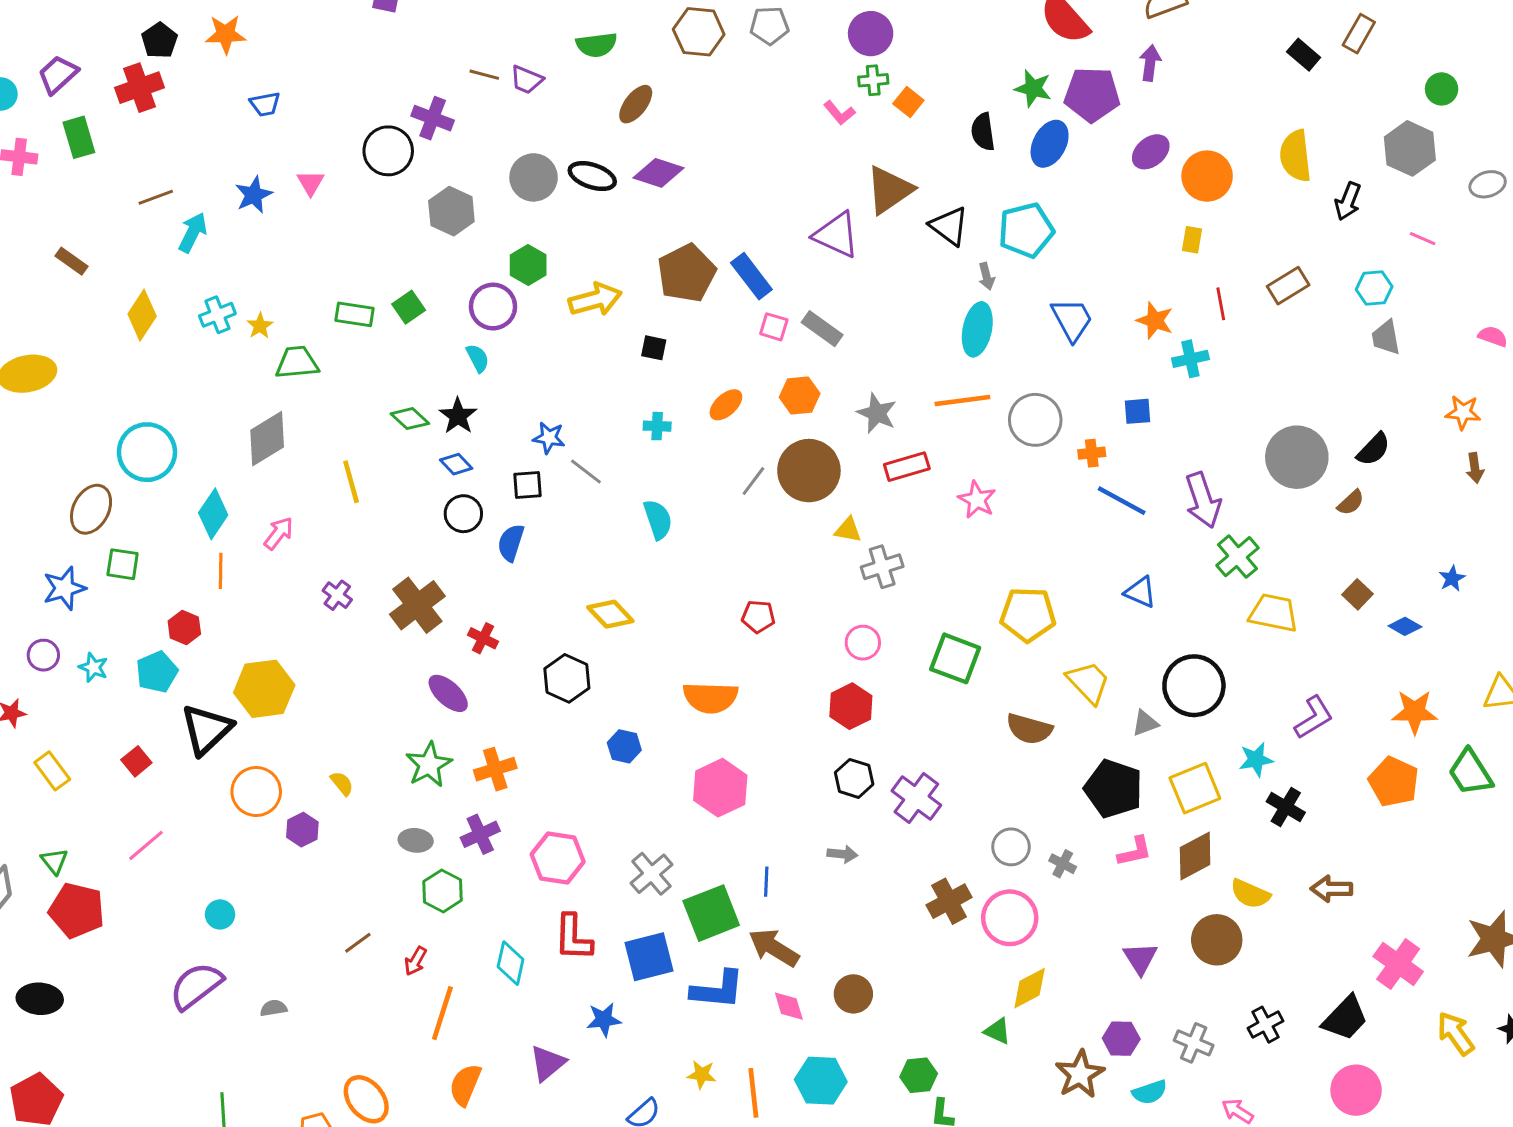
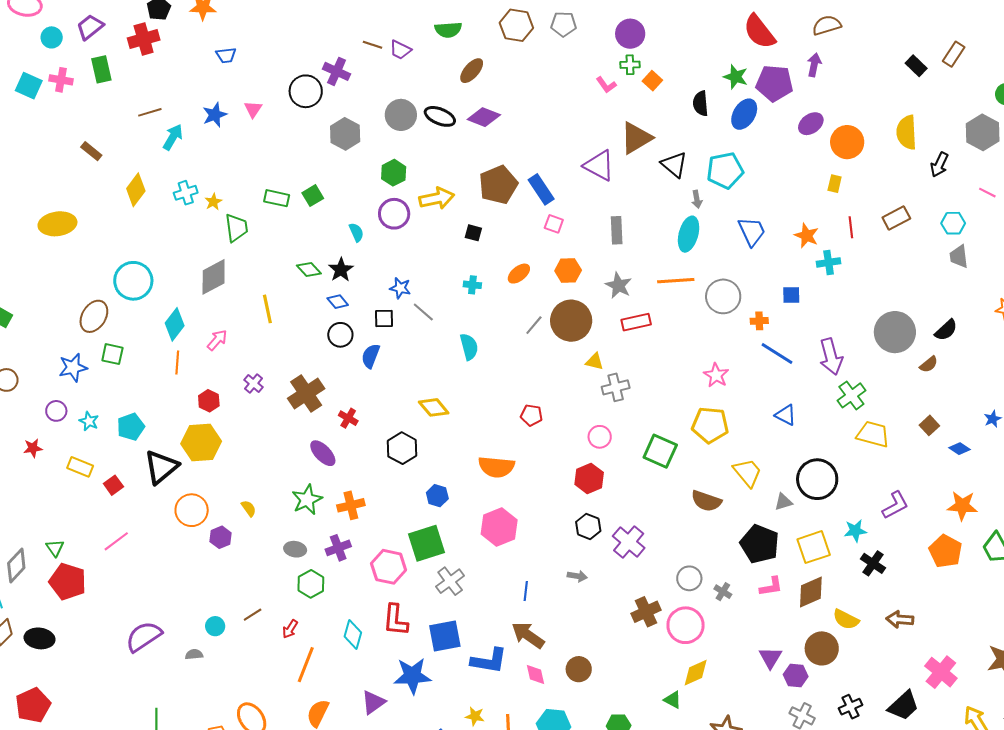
purple circle: (493, 307) -> (394, 214), moved
gray rectangle: (822, 329) -> (617, 230), moved, turned 48
green trapezoid: (297, 363) -> (236, 228), turned 84
pink star: (977, 500) -> (716, 375), moved
red hexagon: (184, 628) -> (209, 401), moved
yellow rectangle: (52, 771) -> (80, 467), moved, turned -35
green square: (711, 913) -> (426, 543), moved
cyan circle: (220, 914) -> (215, 626), moved
blue star: (604, 1020) -> (412, 676), size x1.6
purple hexagon: (1121, 1039) -> (796, 676), moved

